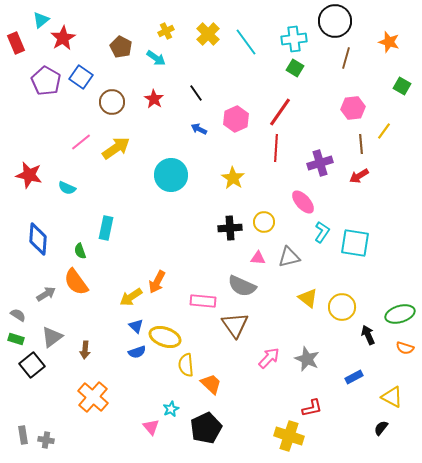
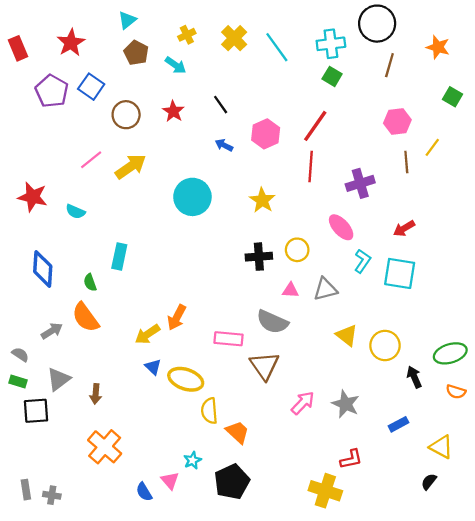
cyan triangle: (41, 20) -> (127, 20), moved
red arrow: (359, 176) -> (404, 228), moved
blue semicircle: (137, 352) -> (144, 492), moved, turned 78
black square: (32, 365) -> (36, 411), turned 35

